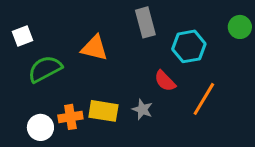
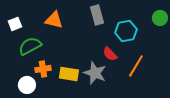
orange triangle: (94, 48) -> (54, 20), moved
gray star: (142, 109) -> (95, 73), size x1.6
orange cross: (70, 117) -> (43, 69), moved

